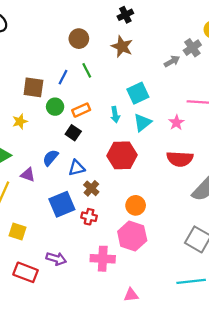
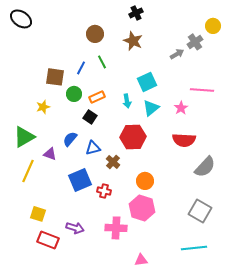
brown cross: (91, 188) -> (113, 162), moved
yellow square: (18, 231) -> (38, 214), moved

